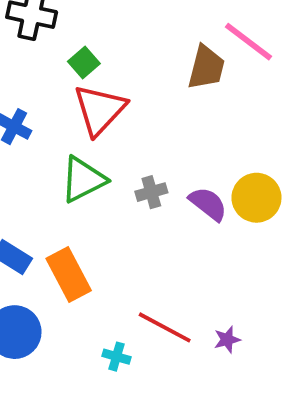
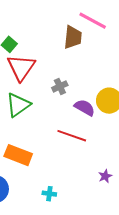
gray cross: (151, 192) -> (60, 86), moved
orange rectangle: (69, 274) -> (18, 155), turned -32
red line: (165, 327) -> (72, 136), moved

